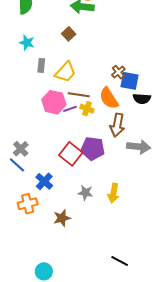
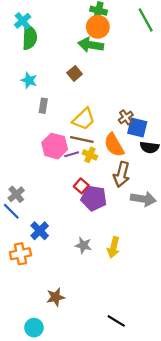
yellow trapezoid: (65, 72) -> (84, 119), moved
red square: (71, 154) -> (81, 186), moved, size x0.6
brown star: (62, 218) -> (56, 297), moved

